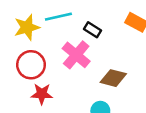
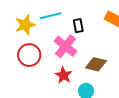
black rectangle: (92, 30) -> (78, 26), turned 48
red star: (42, 94) -> (64, 75), moved, turned 30

